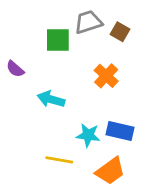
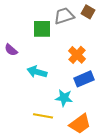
brown square: (120, 32) -> (88, 12), moved
blue rectangle: (120, 131) -> (84, 79), moved, turned -36

